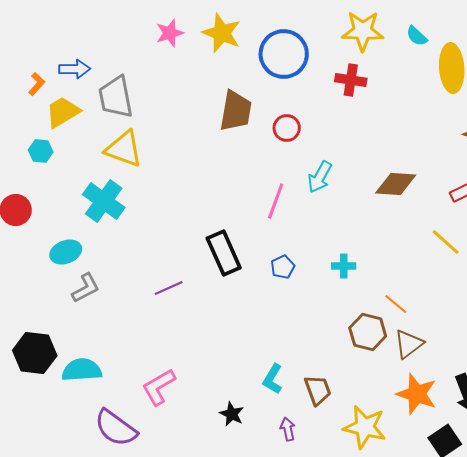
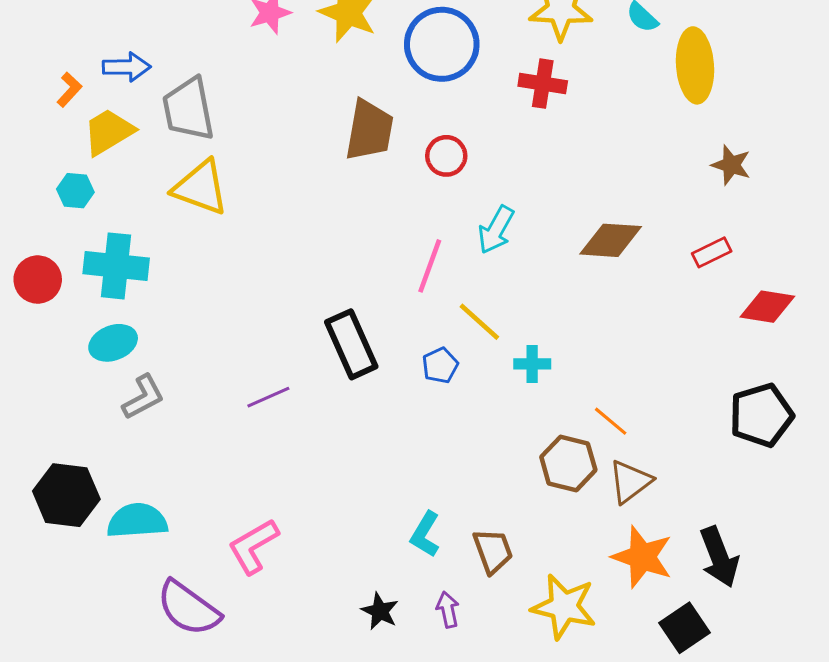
cyan cross: (104, 201) -> (116, 266), moved, turned -30
yellow line: (446, 242) -> (479, 322), moved
black star: (232, 414) -> (380, 611), moved

